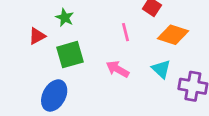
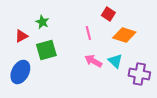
pink arrow: (118, 69) -> (93, 61), moved
blue ellipse: (54, 96) -> (20, 72), moved

